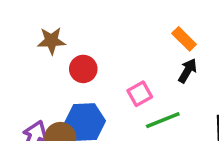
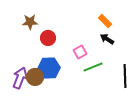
black arrow: (188, 71) -> (107, 39), turned -88

